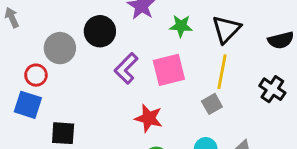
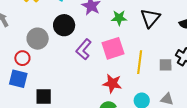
yellow line: (222, 72) -> (140, 62), moved
gray square: (212, 104) -> (166, 65), moved, turned 32
red star: (149, 118) -> (112, 83), moved

